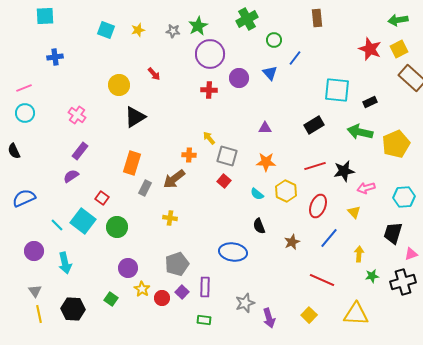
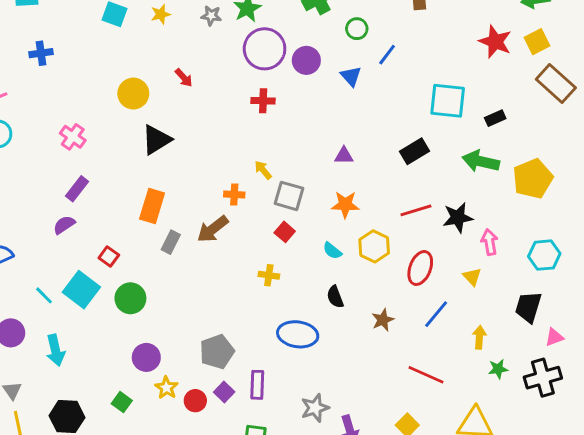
purple circle: (239, 78) -> (306, 60), moved
pink arrow: (366, 188) -> (489, 242), turned 96
yellow cross: (170, 218) -> (269, 275), moved

